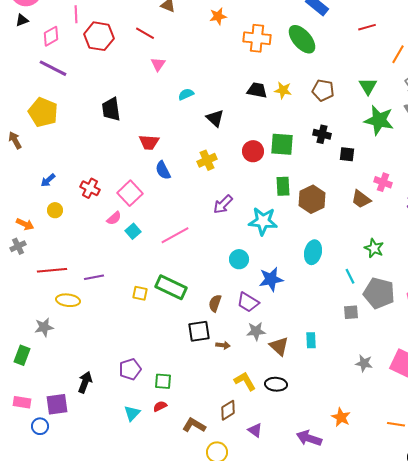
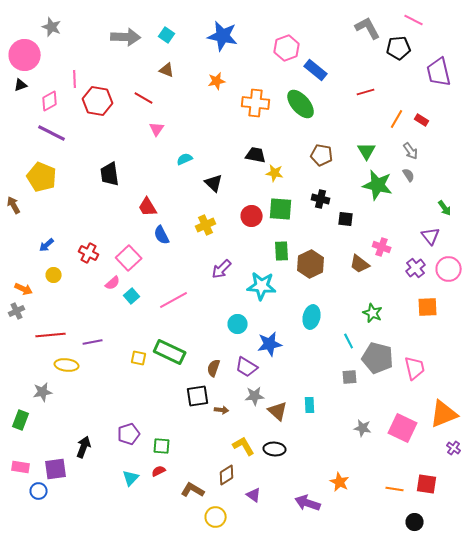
yellow star: (283, 90) -> (275, 173), moved
red trapezoid: (149, 142) -> (148, 207), turned 55

